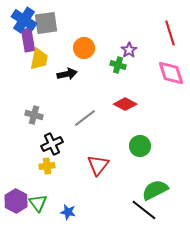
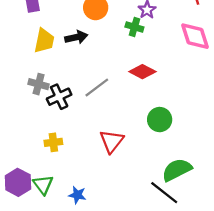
yellow trapezoid: (39, 59) -> (44, 41), moved
black cross: (52, 144) -> (59, 97), moved

